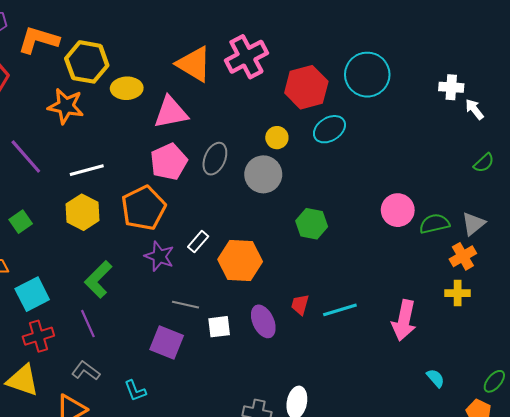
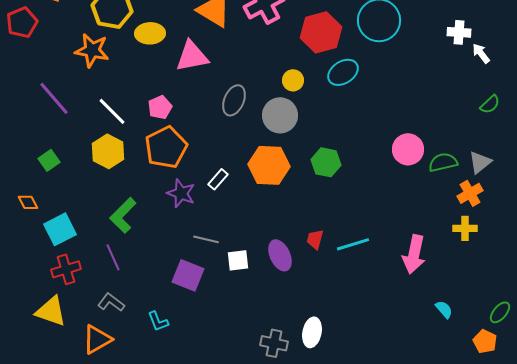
pink pentagon: (169, 162) -> (160, 107), moved, size x0.7
white line: (87, 170) -> (112, 111), turned 60
orange hexagon: (240, 260) -> (269, 165), moved

